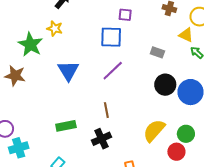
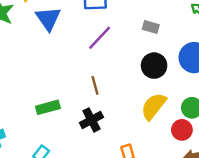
gray rectangle: (157, 52) -> (151, 27), moved
blue triangle: (68, 71) -> (48, 19), moved
black circle: (165, 85) -> (154, 66), moved

